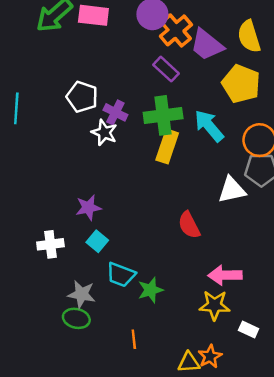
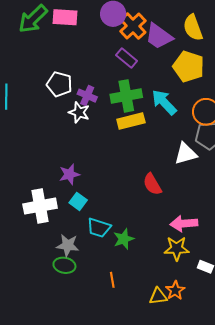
yellow rectangle: (167, 146) -> (131, 121), turned 60
white cross: (50, 244) -> (40, 206), size x1.5

